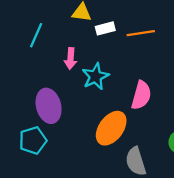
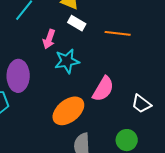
white rectangle: (105, 28) -> (77, 23), moved, turned 30

